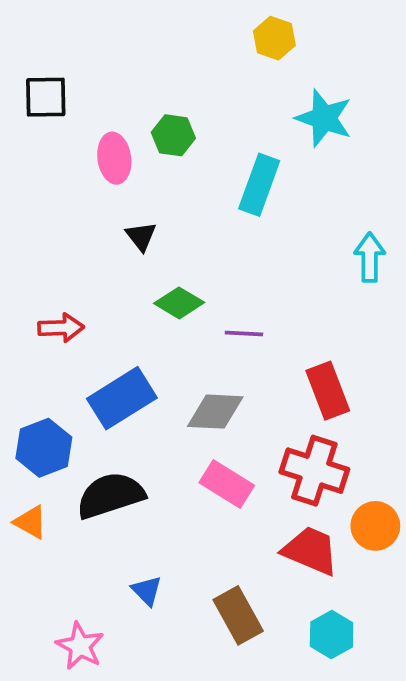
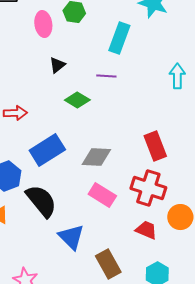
black triangle: (141, 236) -> (57, 65), turned 30
purple line: (244, 333) -> (106, 76), moved
black semicircle: (111, 495) -> (41, 201), turned 69
red trapezoid: (311, 551) -> (146, 230), size x0.7
blue triangle: (147, 591) -> (71, 237), moved, size x1.6

